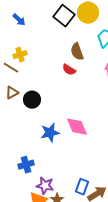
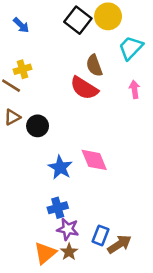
red semicircle: (69, 70) -> (84, 88), size x1.6
blue star: (50, 133) -> (60, 167), turned -30
blue cross: (26, 165) -> (58, 208), moved
purple star: (45, 186) -> (68, 229), moved

